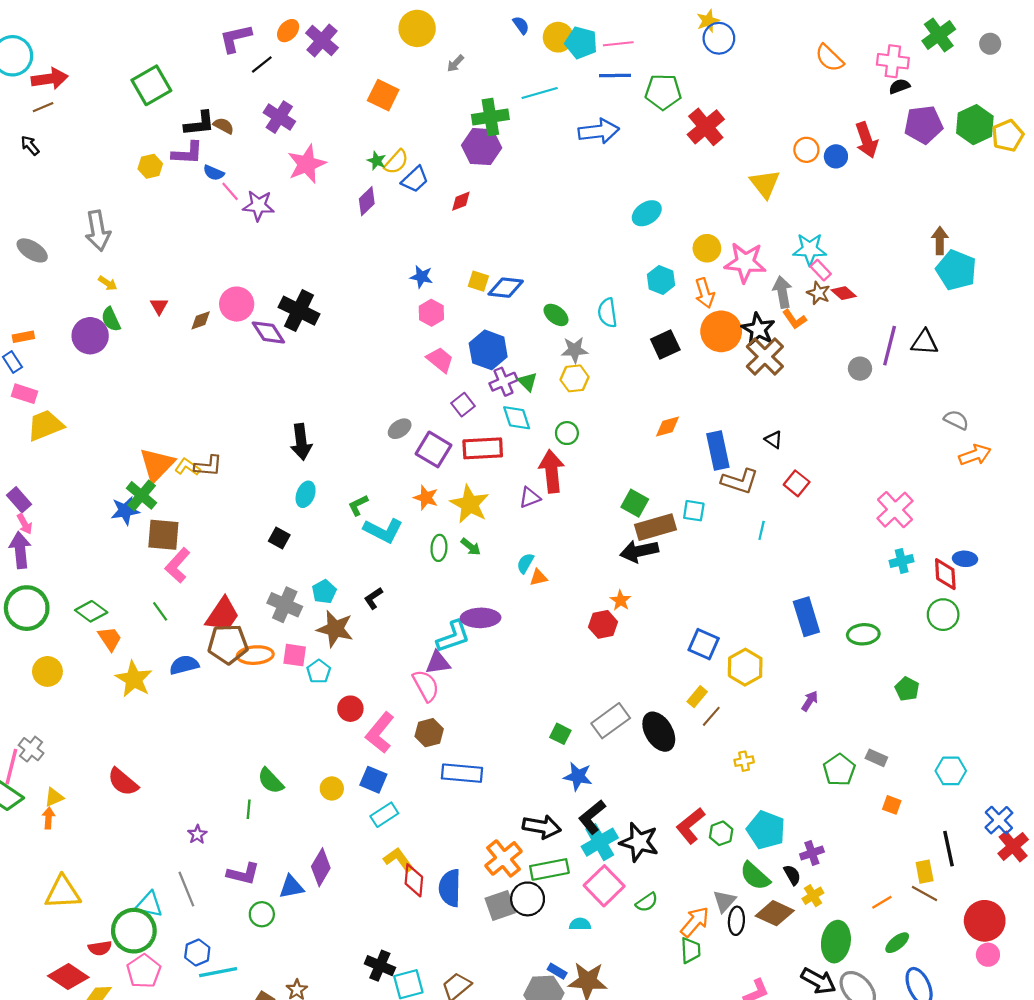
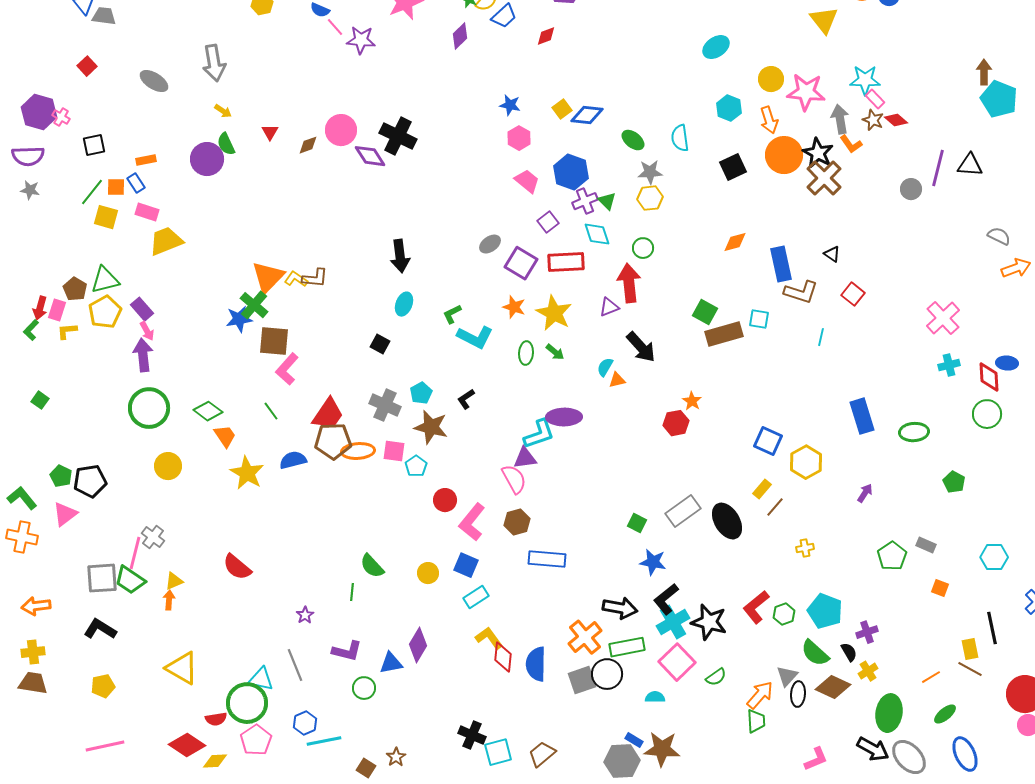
yellow square: (478, 281) -> (562, 109), turned 36
black arrow: (639, 551) -> (641, 347), moved, turned -120
yellow triangle: (63, 892) -> (182, 668), turned 33

